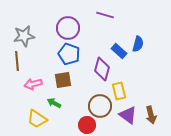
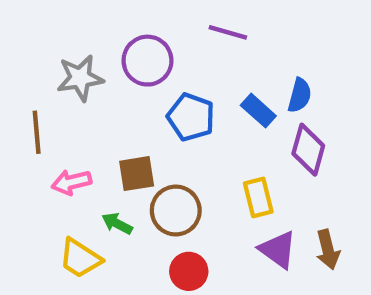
gray star: (24, 36) -> (80, 78), moved
blue pentagon: (69, 54) -> (191, 117), moved
purple diamond: (102, 69) -> (308, 150), moved
brown circle: (100, 106) -> (176, 211), moved

